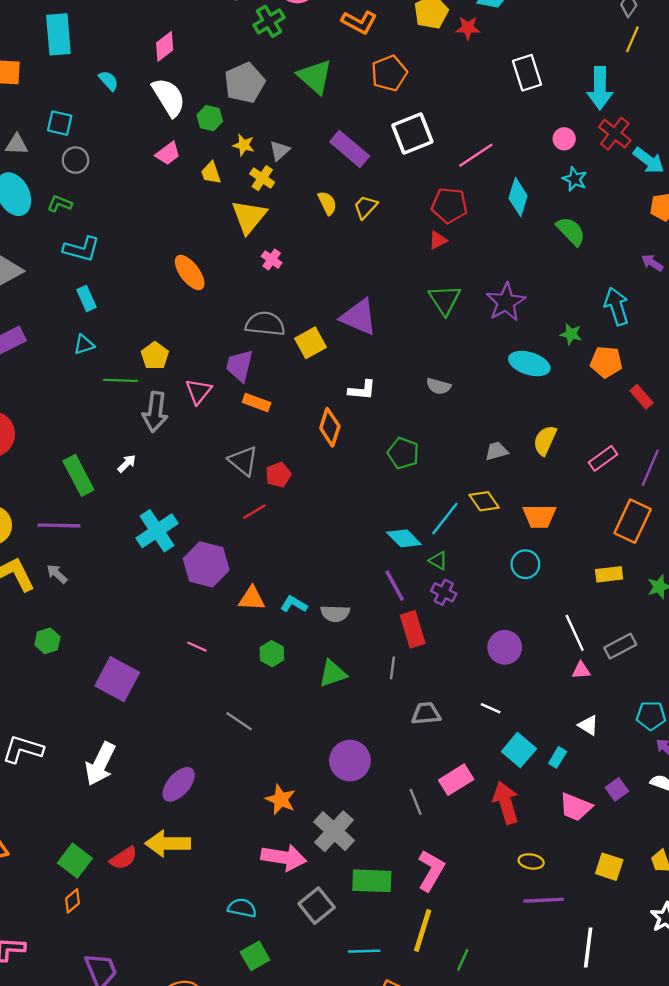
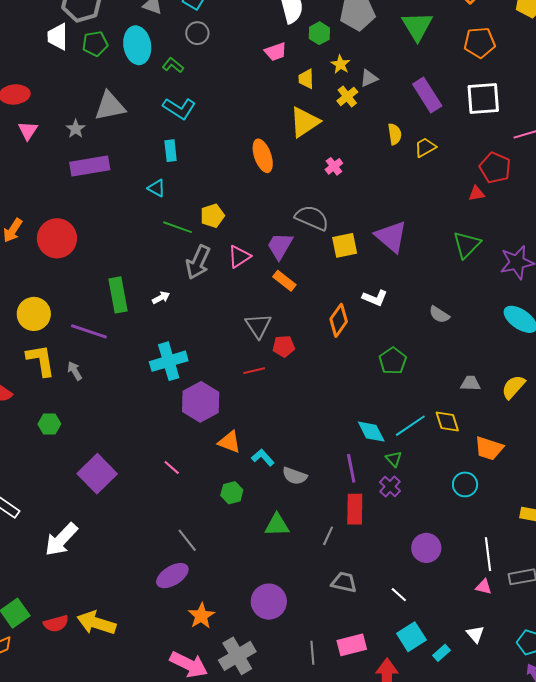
yellow triangle: (249, 217) -> (305, 122), moved
cyan triangle: (84, 345) -> (156, 188), turned 30
purple ellipse: (179, 784) -> (172, 576), moved

